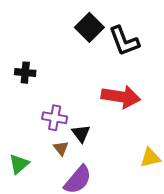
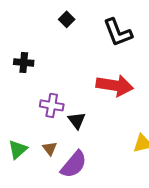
black square: (89, 27) -> (67, 19), moved, size x0.6
brown triangle: (61, 148) -> (50, 148), moved

